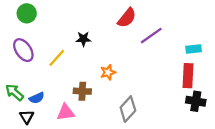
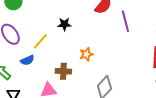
purple line: (151, 36) -> (125, 21), turned -70
blue semicircle: (37, 98) -> (27, 60), moved

